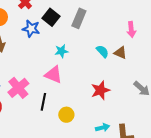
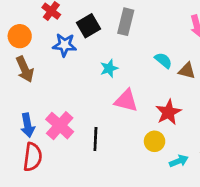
black square: (51, 17) -> (89, 26), turned 30
brown triangle: (120, 53) -> (187, 71), moved
pink triangle: (53, 75) -> (126, 101), moved
yellow circle: (66, 115) -> (155, 141), moved

